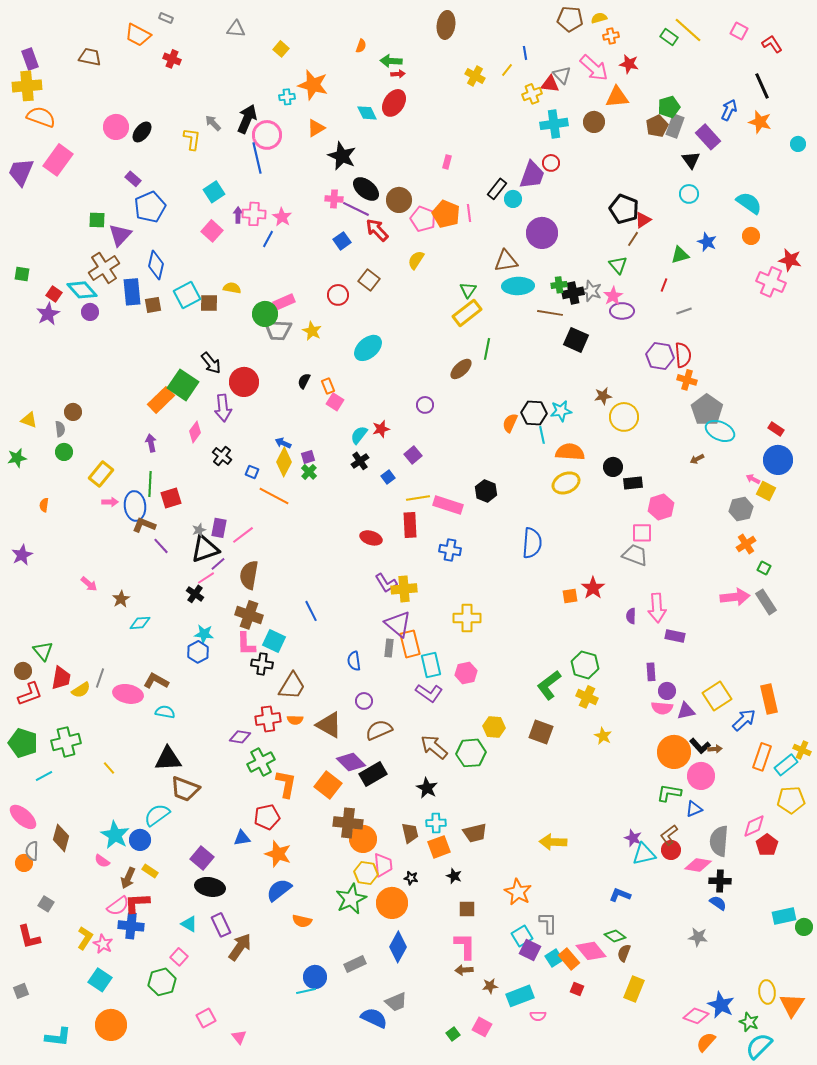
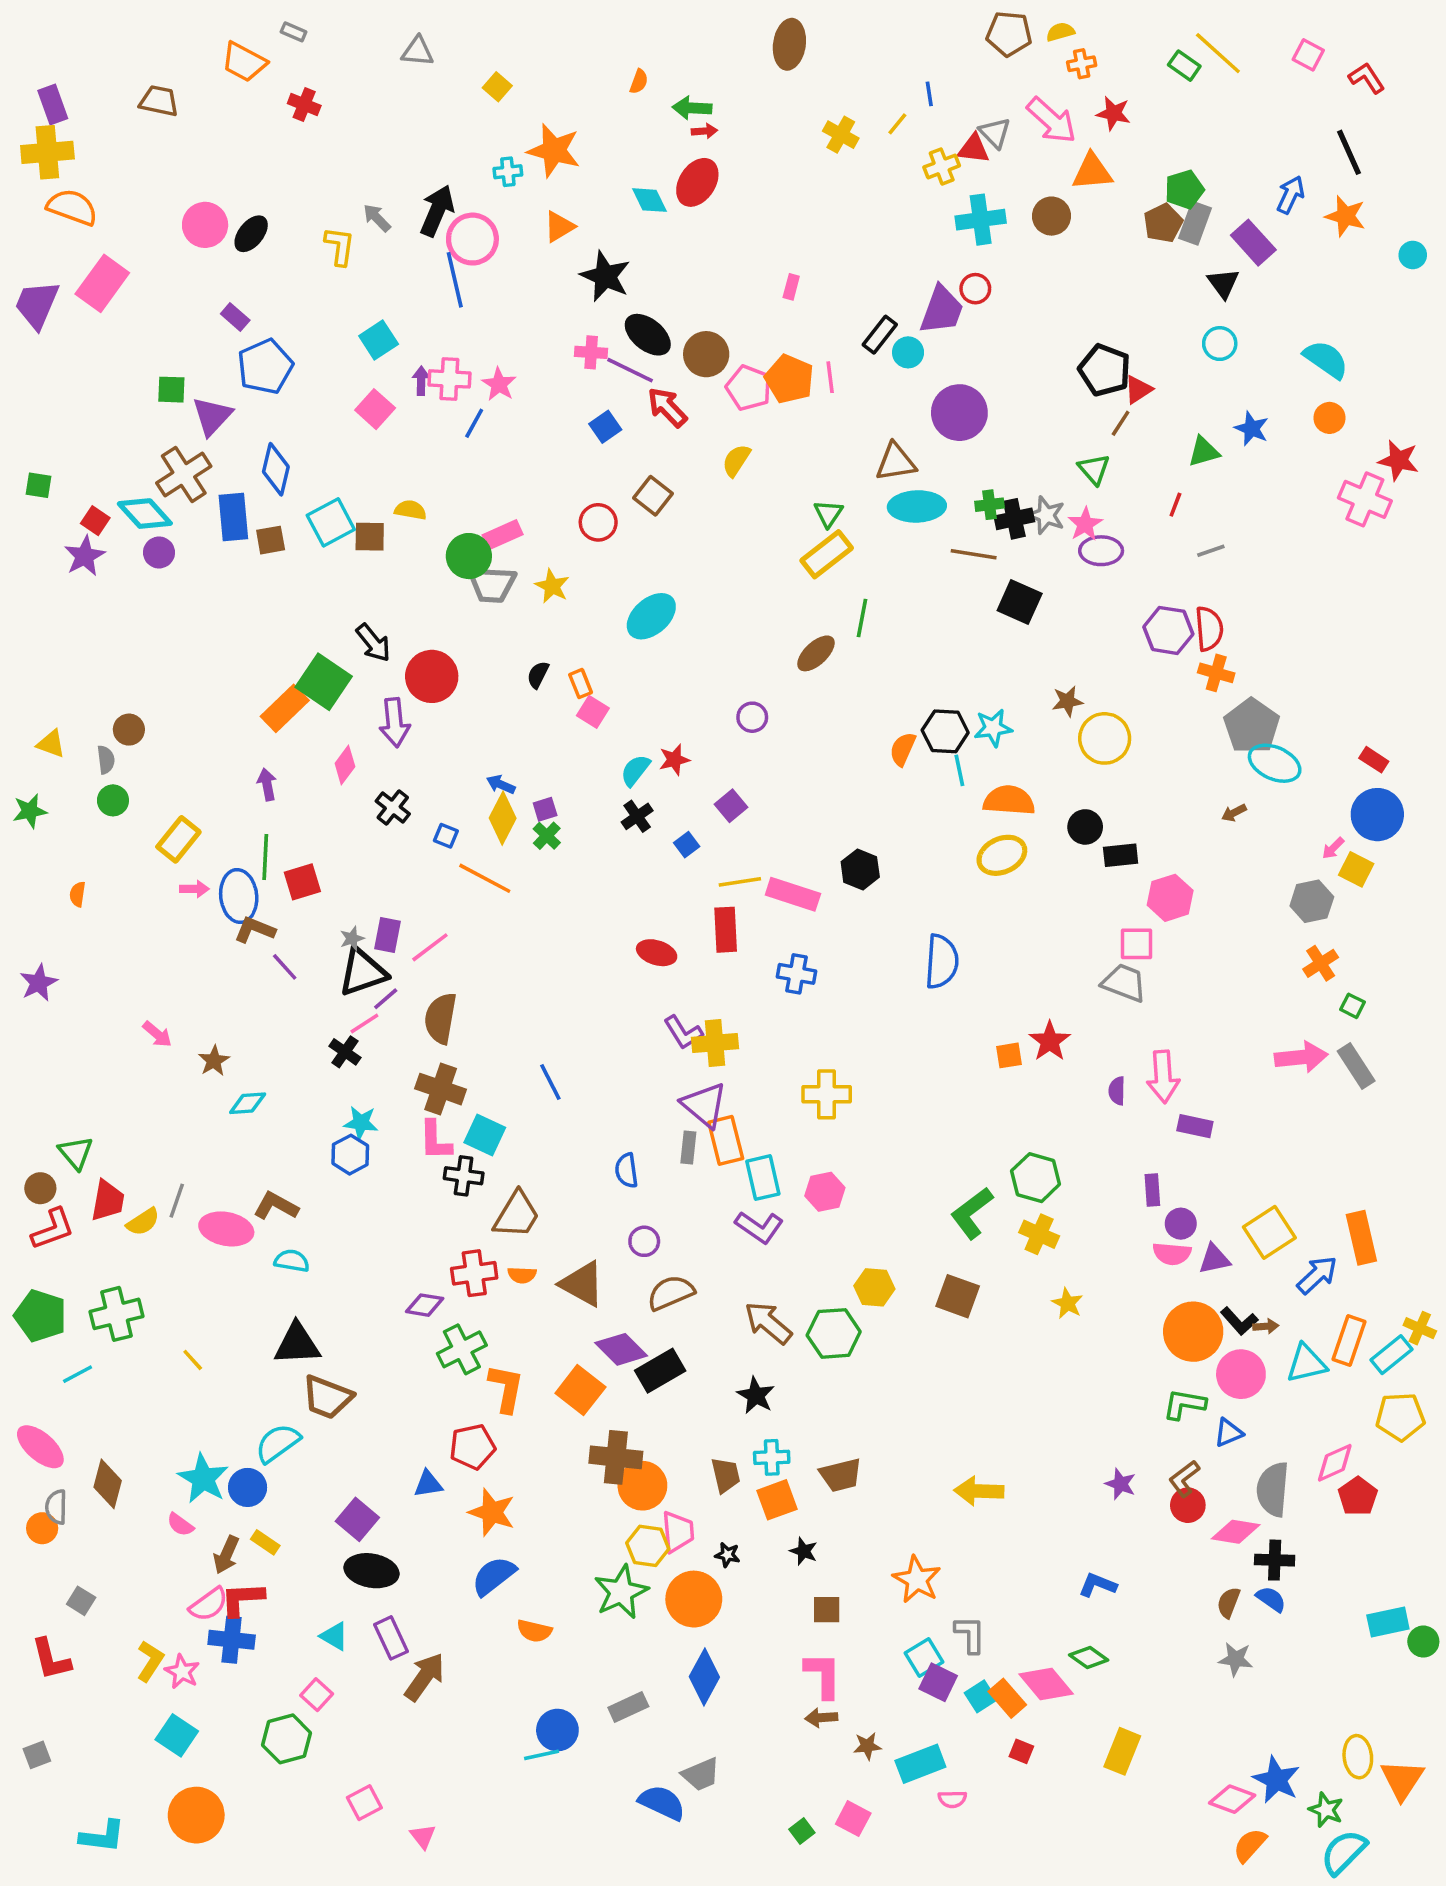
pink arrow: (753, 479) -> (1333, 848), turned -72
cyan triangle: (644, 854) -> (1306, 1364), moved
brown semicircle: (624, 953) -> (1229, 1603), moved

